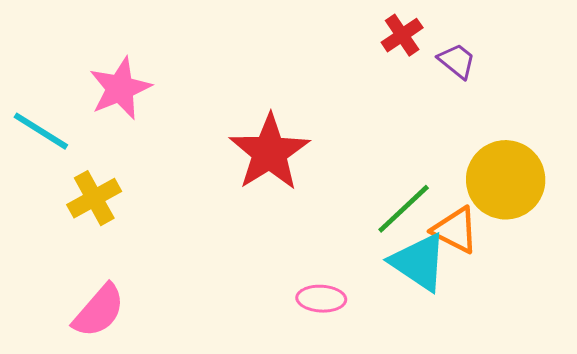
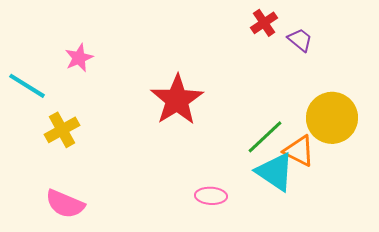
pink star: (120, 88) -> (79, 58), size x0.7
pink semicircle: (99, 311) -> (65, 204), turned 72

